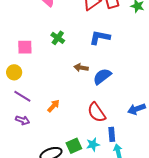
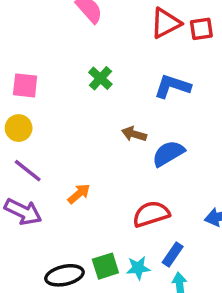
pink square: (25, 47) -> (25, 85), moved
red semicircle: (97, 112) -> (151, 214), turned 100
purple arrow: (23, 120) -> (23, 212), size x1.5
blue rectangle: (112, 134) -> (173, 255), turned 32

